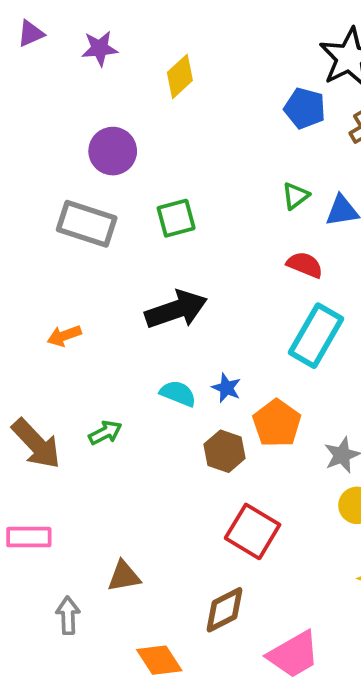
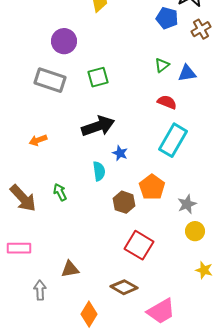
blue star: (226, 388) -> (120, 153), moved
cyan semicircle: (178, 393) -> (99, 171), turned 60
green arrow: (105, 433) -> (60, 192), turned -90
brown diamond: (225, 610) -> (124, 287), turned 56
orange diamond: (159, 660) -> (89, 314), turned 65

